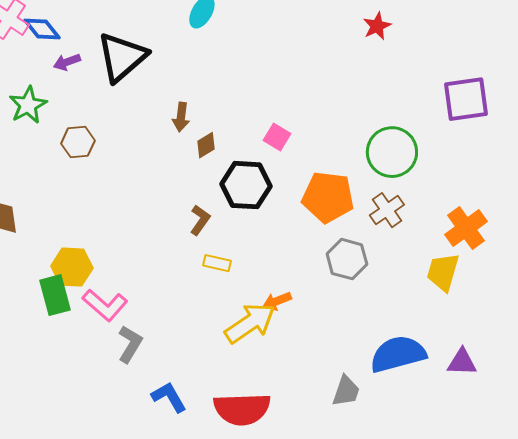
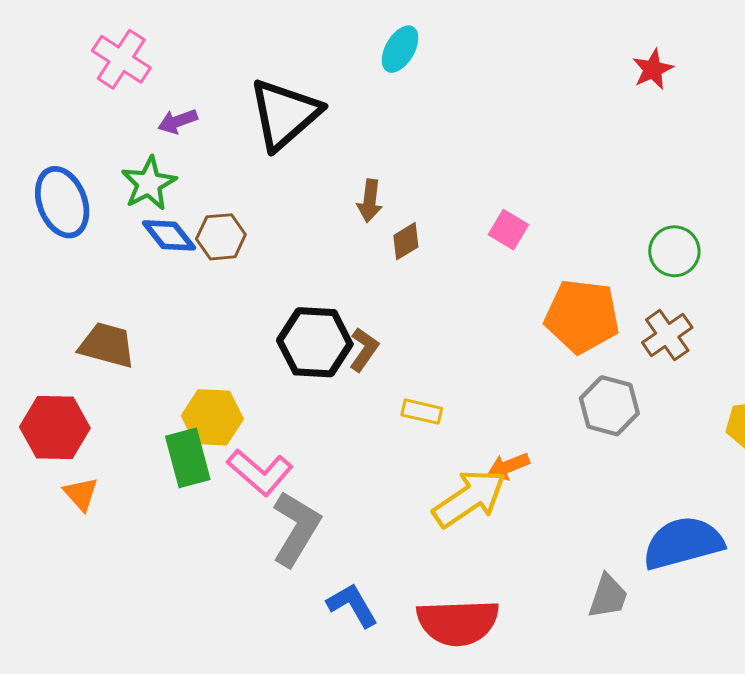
blue diamond: (42, 29) -> (169, 235), moved
purple arrow: (67, 62) -> (178, 121), moved
green circle: (392, 152) -> (674, 251), size x0.7
black hexagon: (246, 185) -> (315, 342), moved
brown L-shape: (200, 220) -> (364, 349), moved
gray L-shape: (130, 344) -> (296, 529), size x1.4

